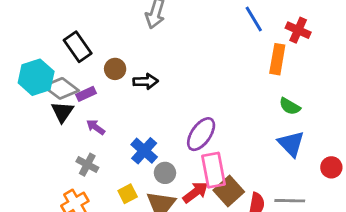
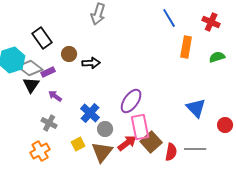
red cross: (298, 30) -> (211, 22), moved
green semicircle: (290, 106) -> (217, 57), moved, turned 133

